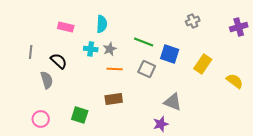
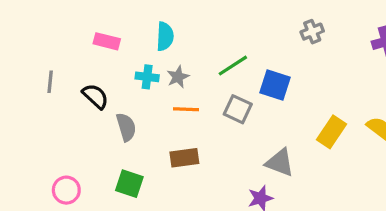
green line: (144, 42) -> (233, 66), turned -54
yellow rectangle: (203, 64) -> (332, 132), moved
gray semicircle: (47, 80) -> (126, 127), moved

